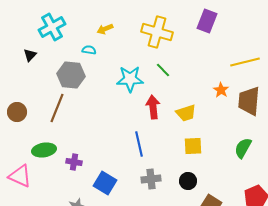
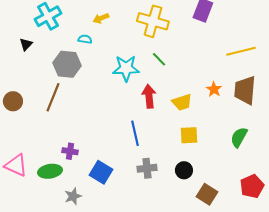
orange star: (221, 90) -> (214, 89), moved
green ellipse: (44, 150) -> (50, 171), moved

